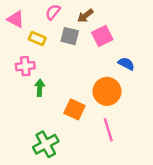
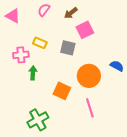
gray square: (70, 36) -> (68, 48), moved
yellow rectangle: (37, 38) -> (40, 43), moved
blue semicircle: (126, 64) -> (117, 66), moved

